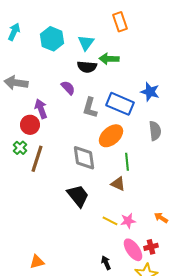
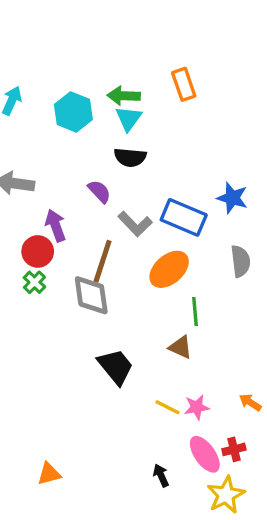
green arrow: (109, 59) -> (124, 96), moved
gray L-shape: (90, 108) -> (135, 224), turned -60
green cross: (20, 148) -> (34, 282), moved
gray diamond: (84, 158) -> (91, 295), moved
brown line: (37, 159) -> (103, 261), moved

